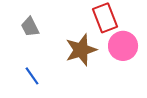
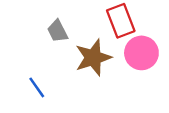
gray trapezoid: (30, 27) -> (57, 31), moved

